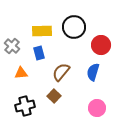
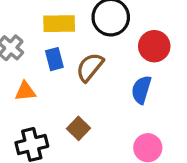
brown semicircle: (61, 72) -> (90, 67), moved

